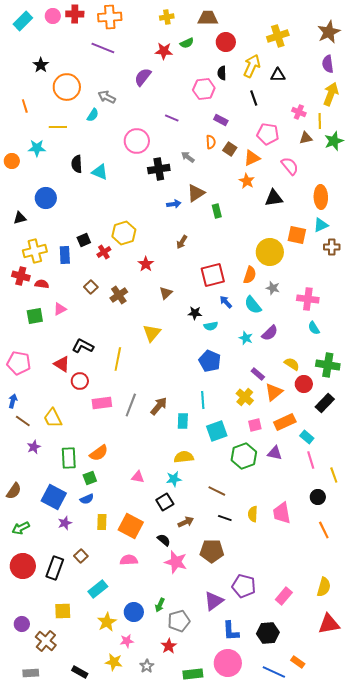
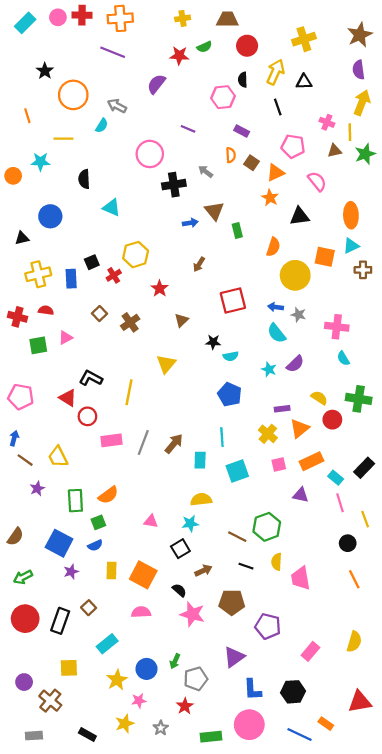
cyan triangle: (100, 172) -> (112, 208), moved
brown triangle: (196, 193) -> (214, 211), turned -36
orange semicircle: (250, 275) -> (273, 247), moved
red cross: (21, 276) -> (17, 317), moved
blue arrow: (226, 302) -> (276, 307), moved, turned -40
purple rectangle: (258, 374) -> (282, 409), turned -48
black rectangle: (325, 403) -> (364, 468), moved
green hexagon: (244, 456) -> (267, 527), moved
pink trapezoid: (282, 513) -> (301, 578), moved
purple pentagon: (244, 586) -> (268, 626), moved
red triangle: (329, 624) -> (360, 702), moved
yellow star: (114, 662) -> (125, 724), turned -30

